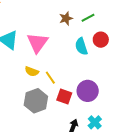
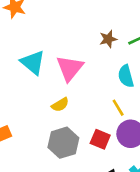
yellow semicircle: (32, 71) -> (60, 105), turned -56
yellow line: (50, 78) -> (118, 108), moved

